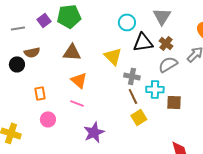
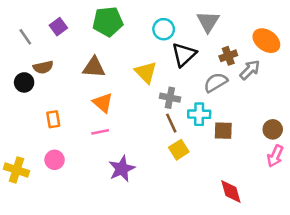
green pentagon: (69, 16) -> (108, 22), moved
gray line: (18, 28) -> (25, 37), turned 64
black triangle: (143, 42) -> (184, 55), turned -35
brown cross: (166, 43) -> (228, 56), moved, turned 32
pink line: (77, 103) -> (100, 132), turned -32
pink circle: (48, 119) -> (55, 160), moved

